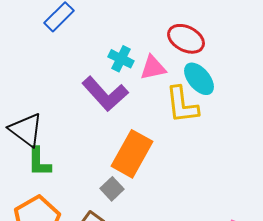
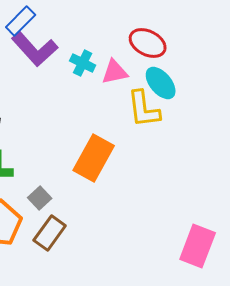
purple L-shape: (105, 94) -> (35, 49), moved
gray square: (112, 189) -> (40, 198), moved

